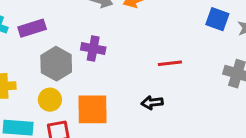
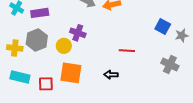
gray hexagon: (56, 64) -> (37, 40), moved
yellow circle: (50, 100) -> (64, 46), moved

